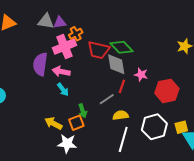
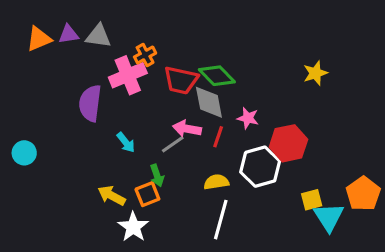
purple triangle: (60, 22) -> (69, 34), moved
pink arrow: (61, 71) -> (187, 129), moved
gray line: (107, 99) -> (173, 144), moved
white hexagon: (154, 127) -> (260, 167), moved
white star: (67, 144) -> (133, 227), turned 30

